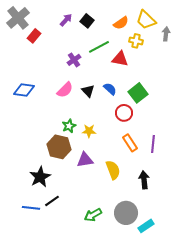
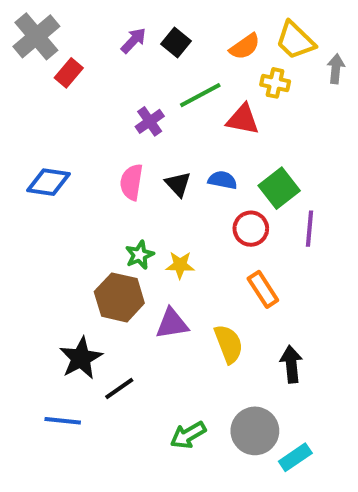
blue semicircle: (110, 89) -> (222, 180), turned -32
pink semicircle: (65, 90) -> (131, 182), turned 144
purple line: (153, 144) -> (309, 229), moved
black line: (52, 201) -> (119, 388), moved

